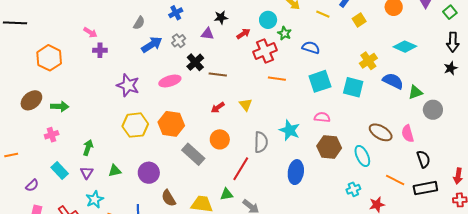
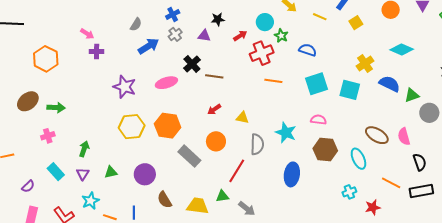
gray cross: (179, 41) -> (175, 34), moved
yellow triangle: (246, 105) -> (242, 118), moved, turned -40

